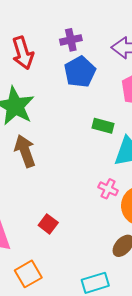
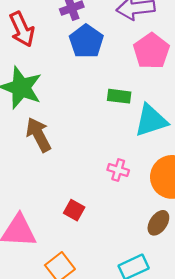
pink cross: (108, 189) -> (118, 170), moved

